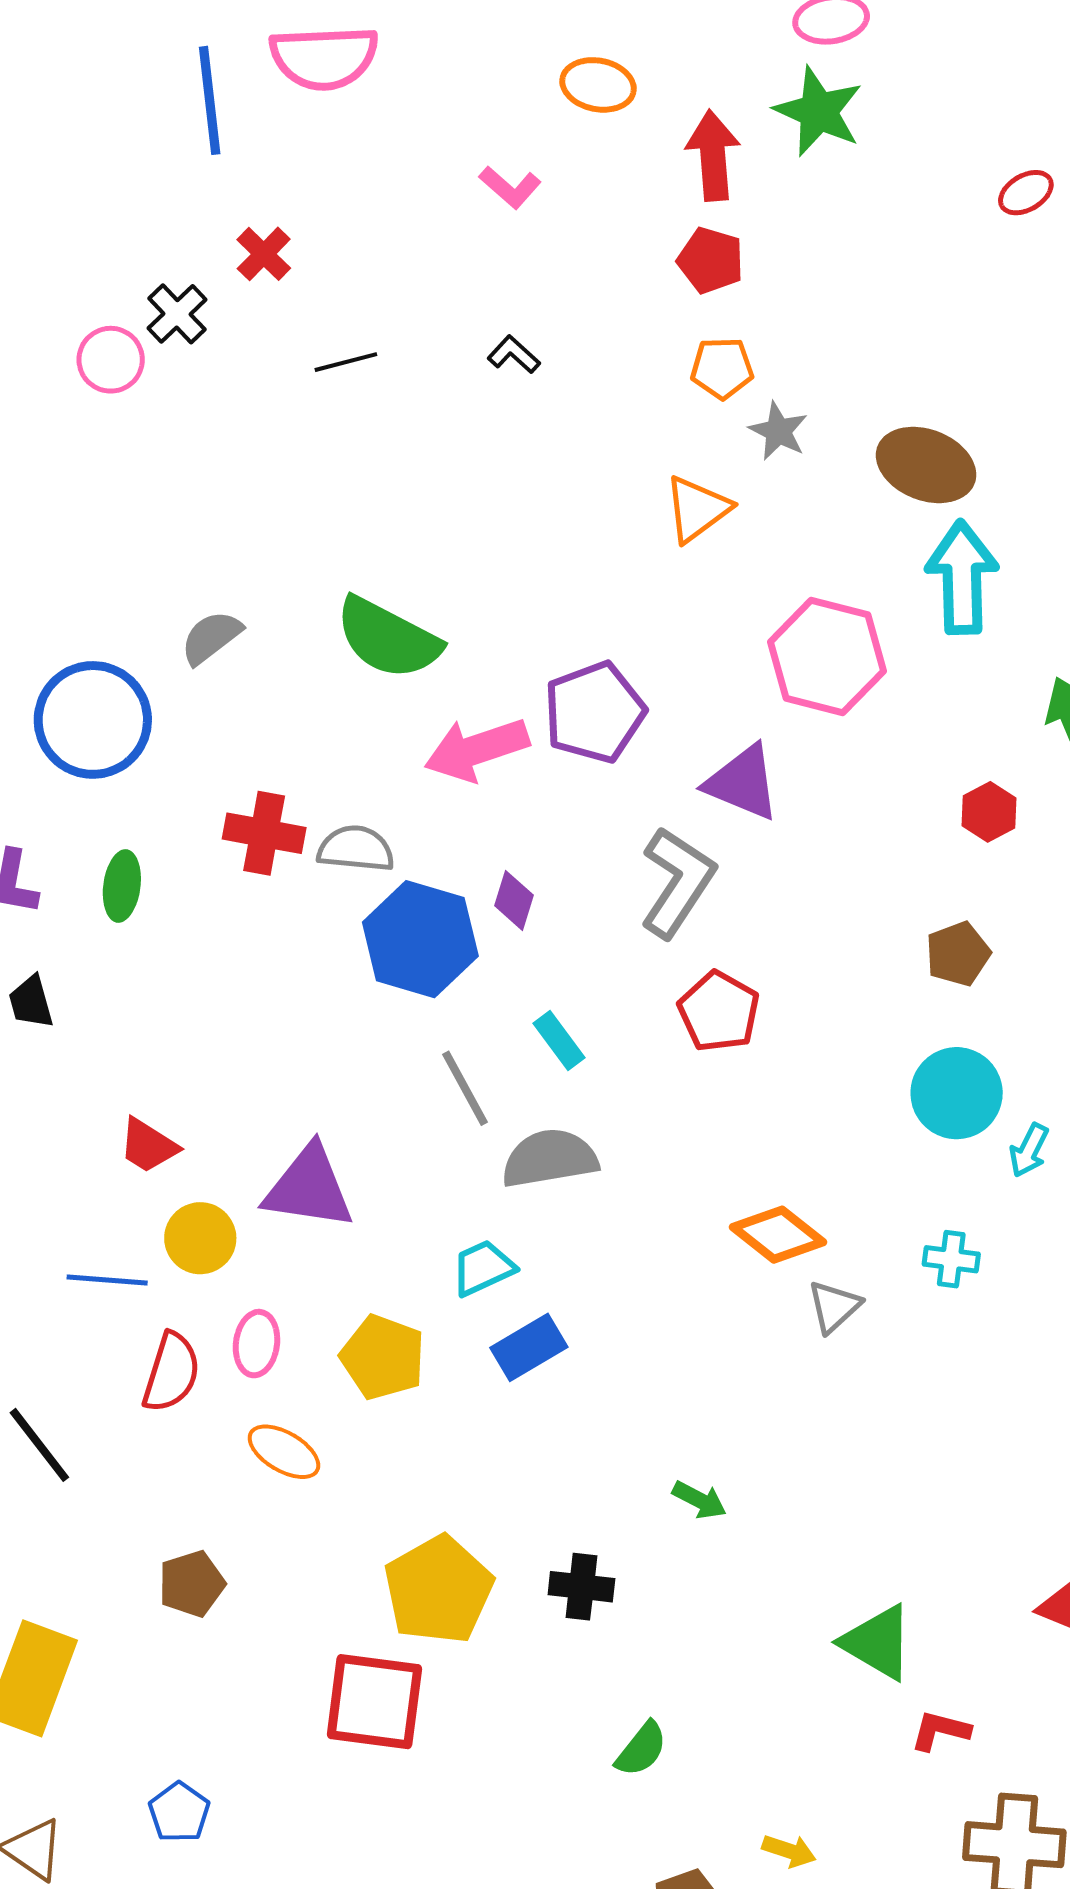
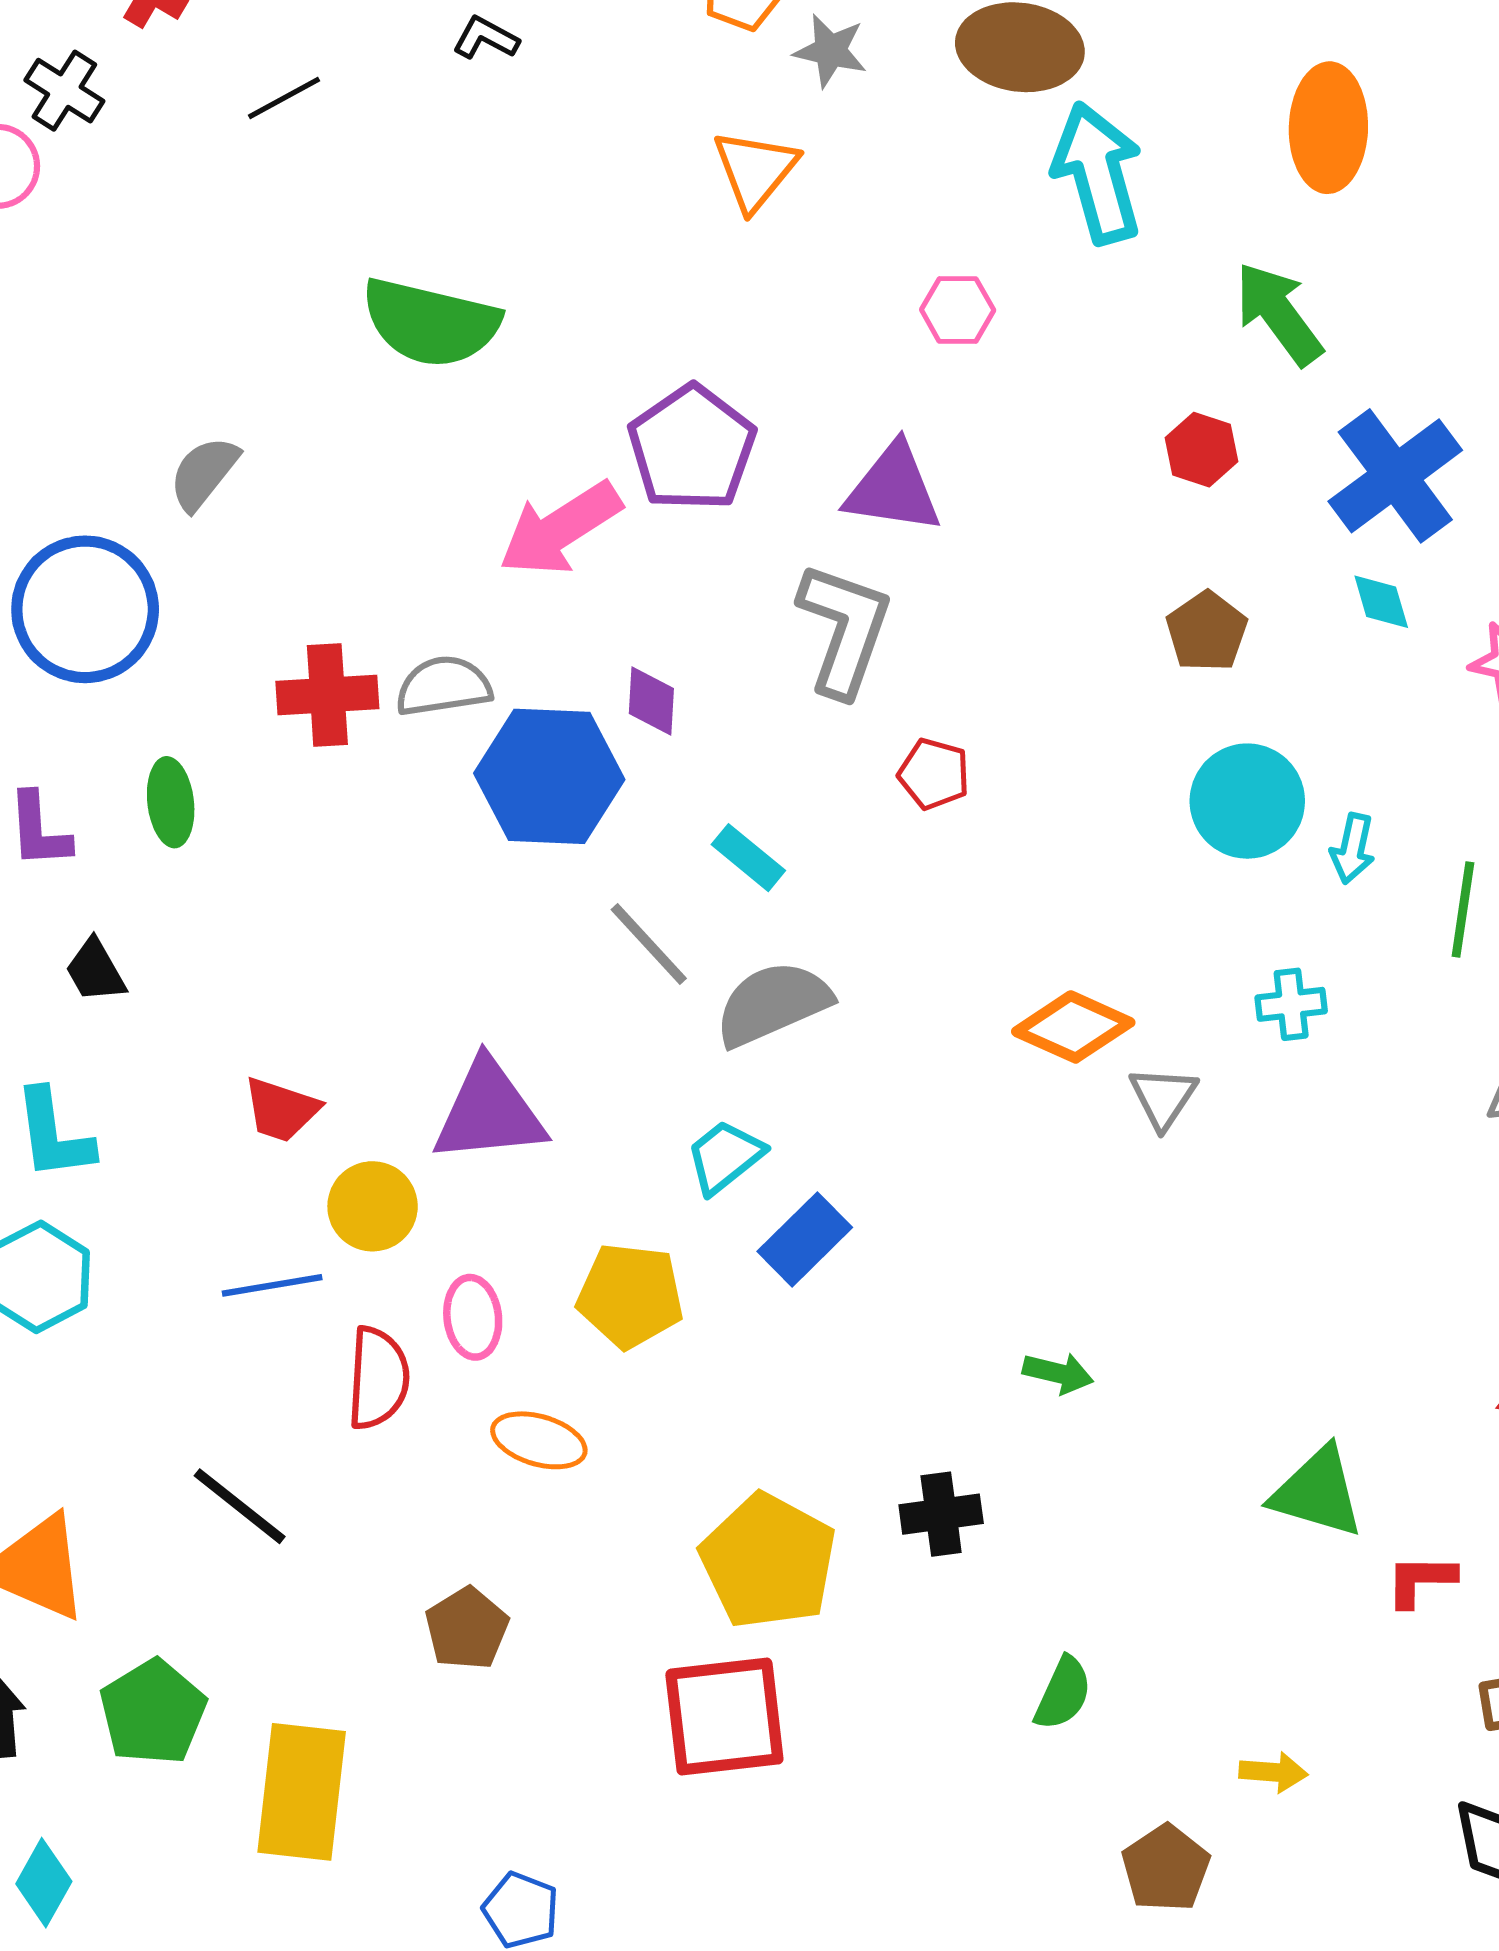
green semicircle: (388, 638) -> (431, 323), moved
pink hexagon: (827, 657) -> (958, 310), size x0.5
red pentagon: (719, 1012) -> (934, 774), size x0.7

